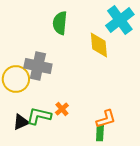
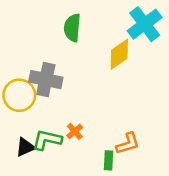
yellow diamond: (99, 45) -> (119, 54), turned 60
green rectangle: (100, 133) -> (108, 160), moved

